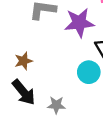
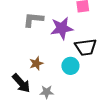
brown star: (23, 61) -> (36, 63), moved

